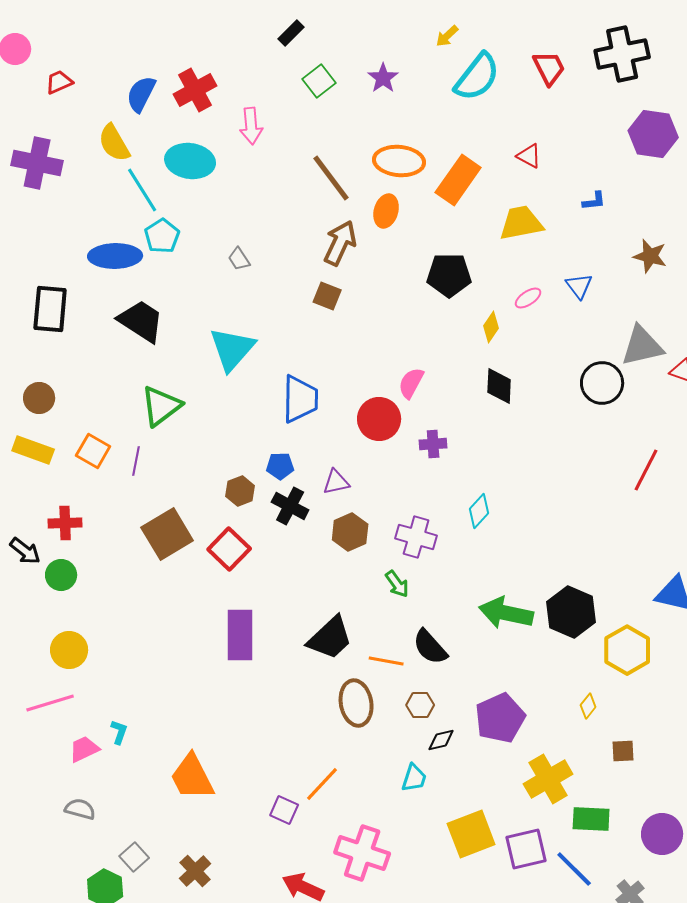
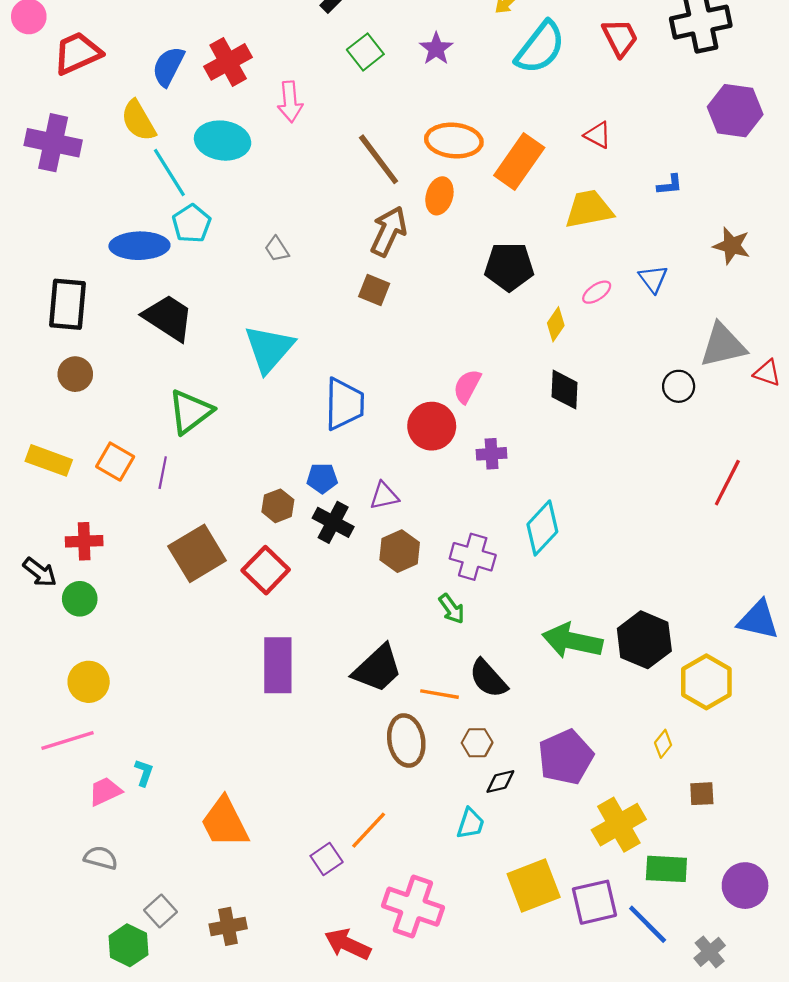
red trapezoid: (59, 82) -> (77, 53), size x1.6
black circle: (602, 383) -> (679, 386), size x0.7
brown circle: (39, 398) -> (75, 374), moved
cyan diamond: (479, 511) -> (542, 528), size x1.4
purple square: (284, 810) -> (327, 859), turned 32
brown cross: (195, 871) -> (228, 926), turned 32

